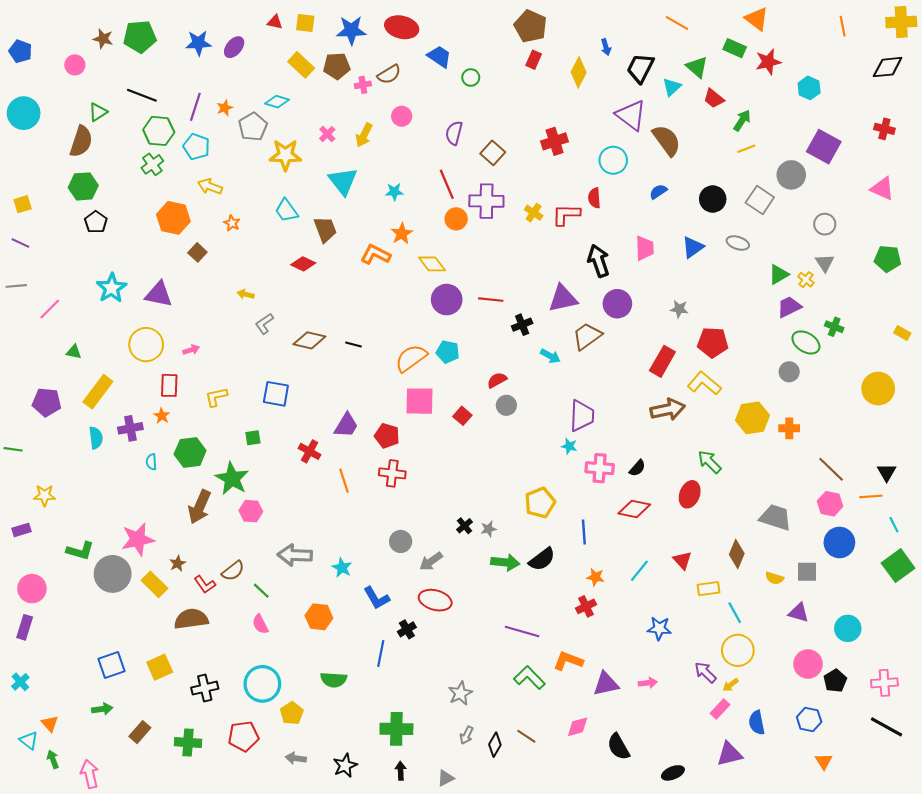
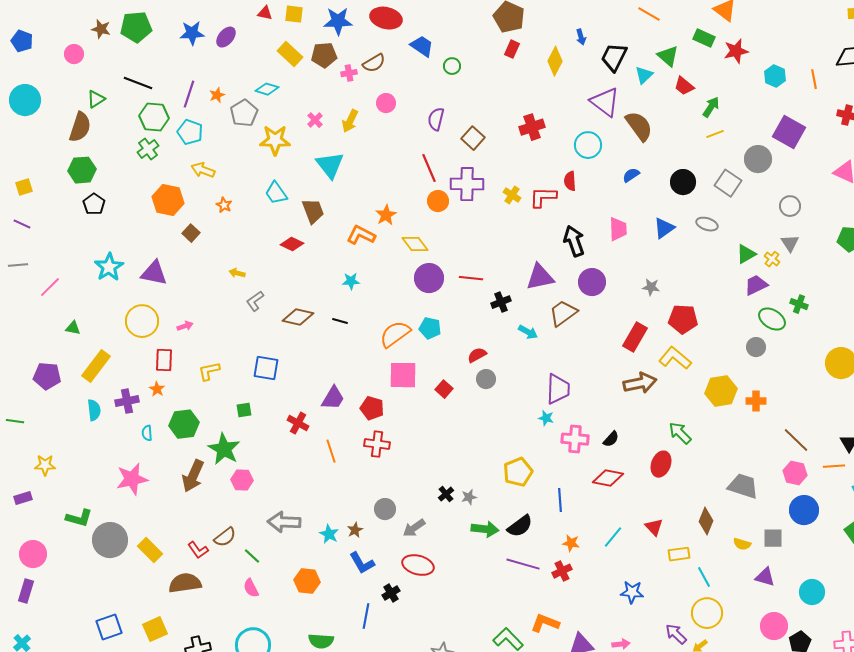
orange line: (843, 26) -> (814, 79), moved
cyan star: (394, 192) -> (351, 281), moved
pink star: (138, 539) -> (132, 479), moved
brown star: (178, 563) -> (355, 530), moved
purple line: (522, 632) -> (523, 564), moved

